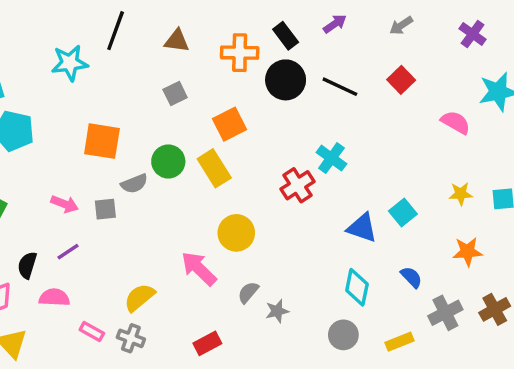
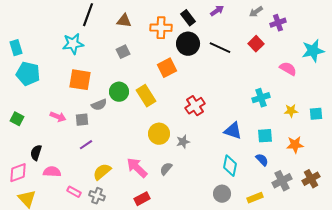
purple cross: (473, 34) -> (278, 23), moved, turned 35
cyan star: (70, 63) -> (73, 44), moved
orange square: (229, 124) -> (167, 68), moved
cyan cross: (331, 158) -> (261, 98), moved, turned 36
cyan square: (403, 212) -> (265, 136), moved, turned 35
purple line: (68, 252) -> (86, 145), moved
pink arrow: (199, 269) -> (137, 168), moved
gray star: (277, 311) -> (183, 142), moved

